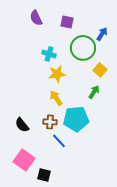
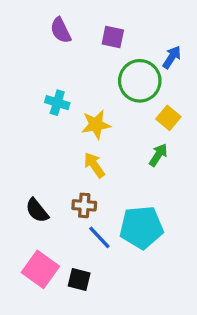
cyan cross: (49, 54) -> (57, 103), moved
cyan pentagon: (76, 119) -> (141, 227), moved
black square: (44, 175) -> (79, 280), moved

